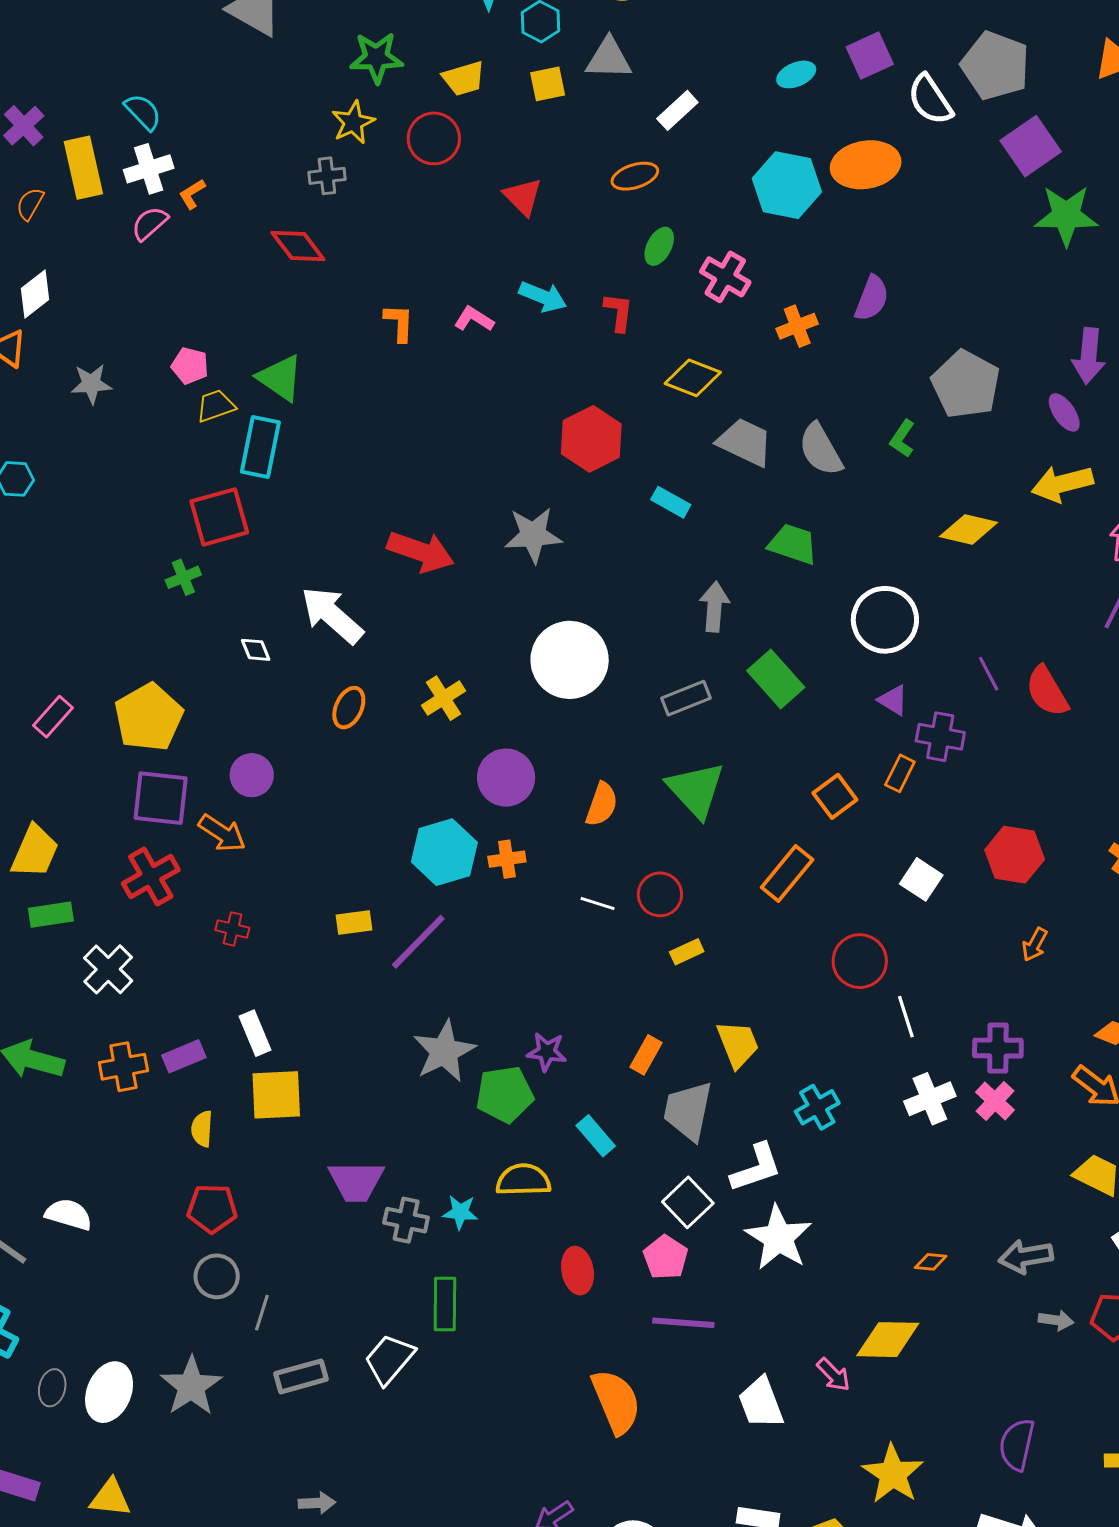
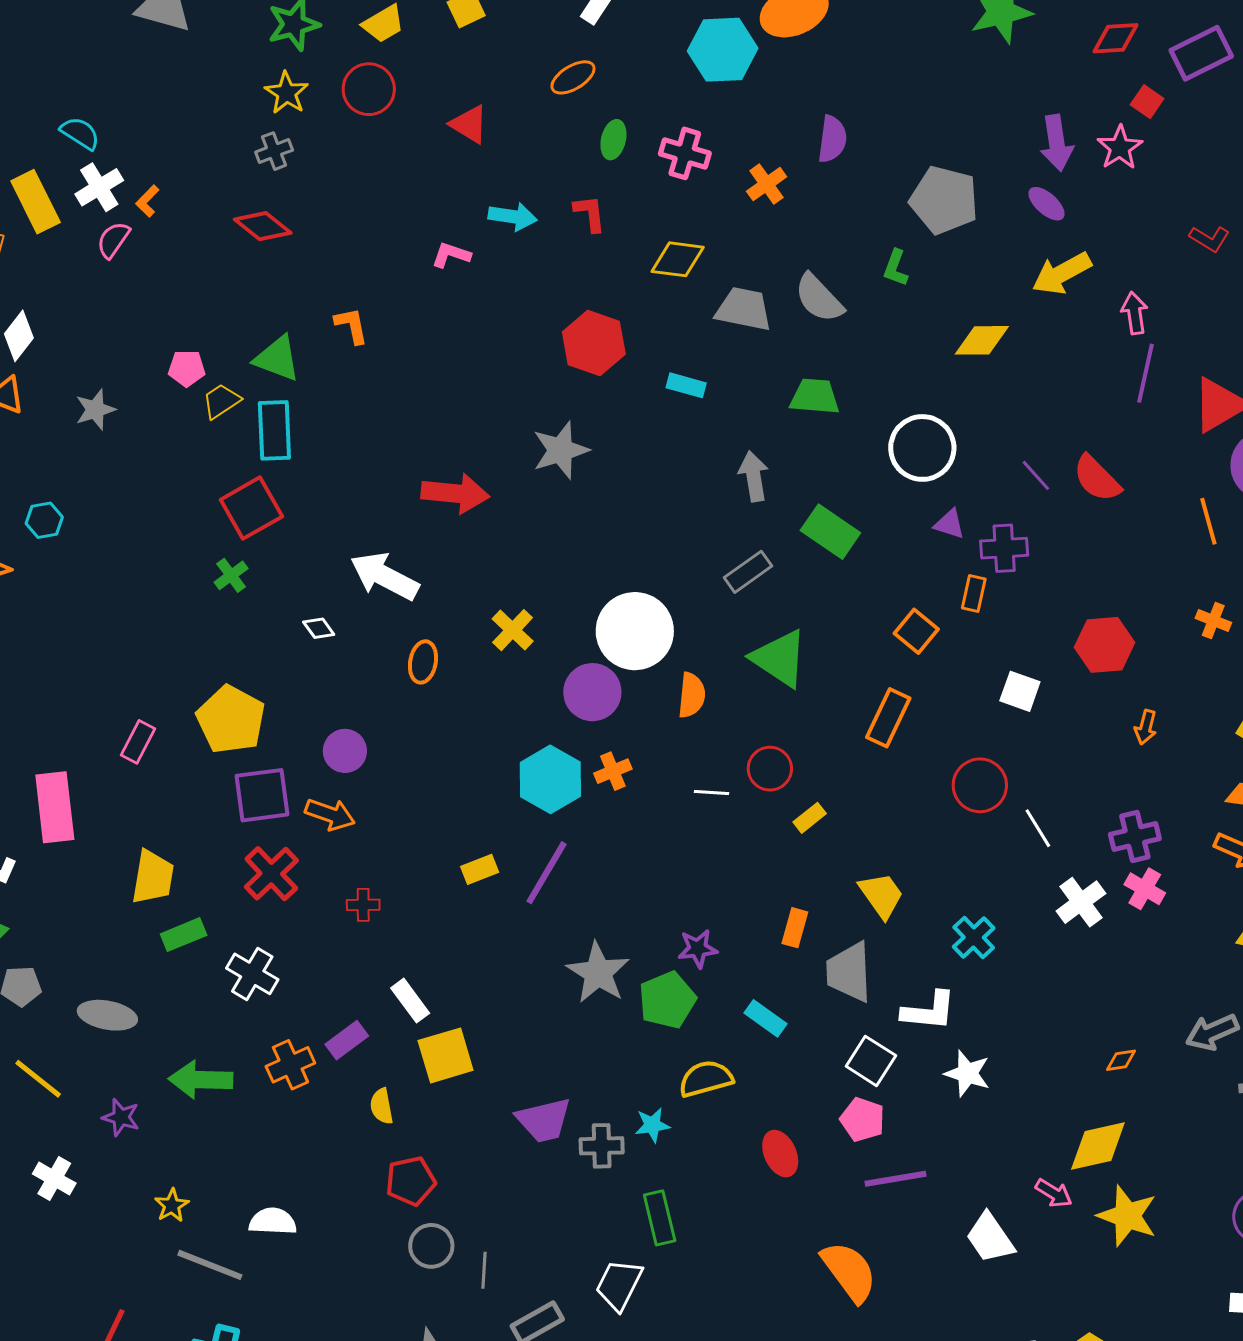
orange L-shape: (399, 323) -> (351, 325), moved
white circle: (570, 660) -> (635, 631), moved
white L-shape: (756, 1168) -> (929, 1011), turned 38
white star: (778, 1238) -> (967, 1073), size x0.7
yellow star: (893, 1474) -> (1127, 1216), moved

